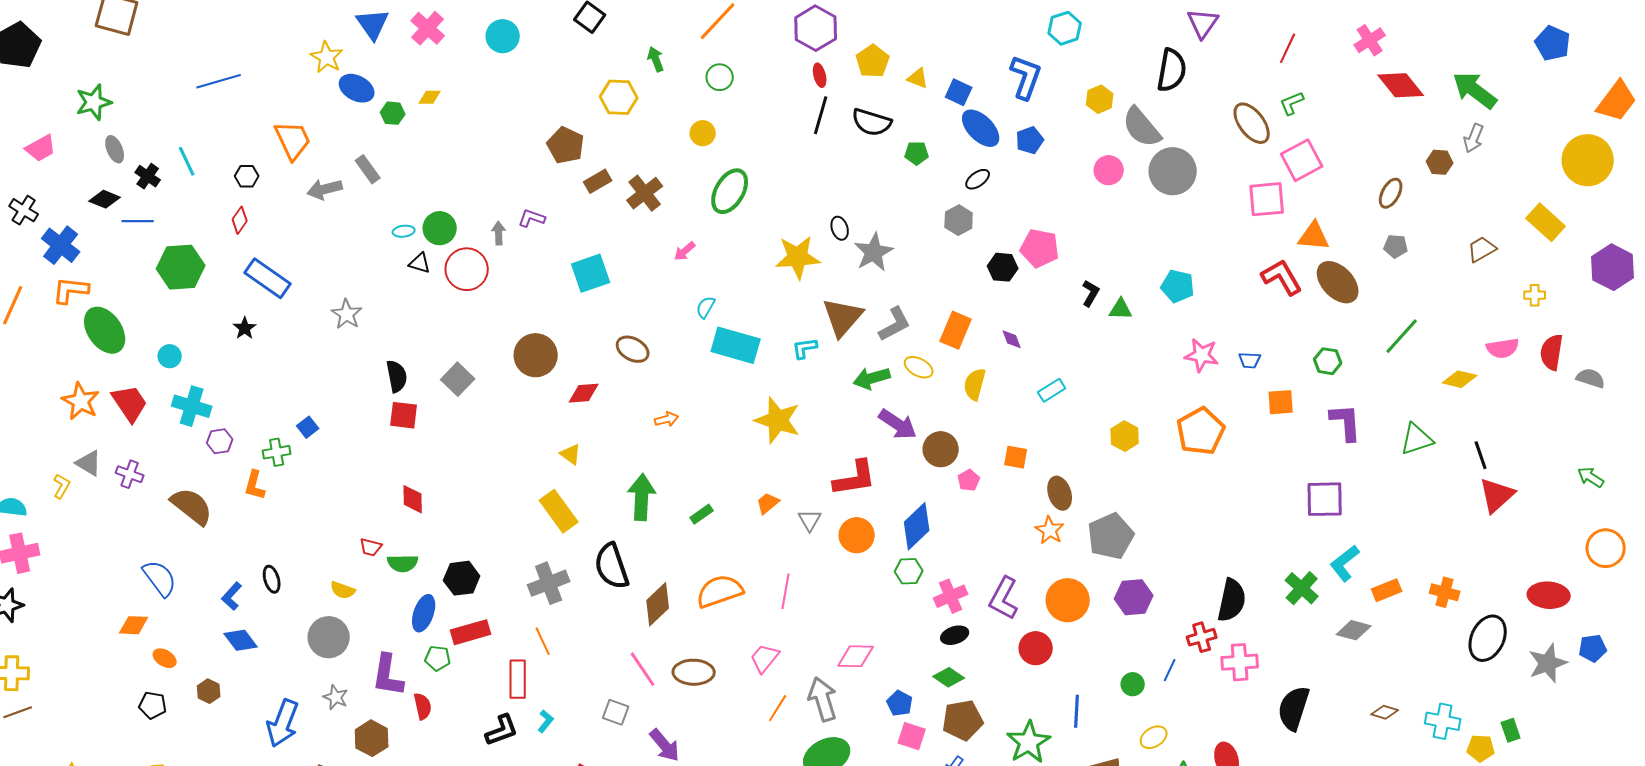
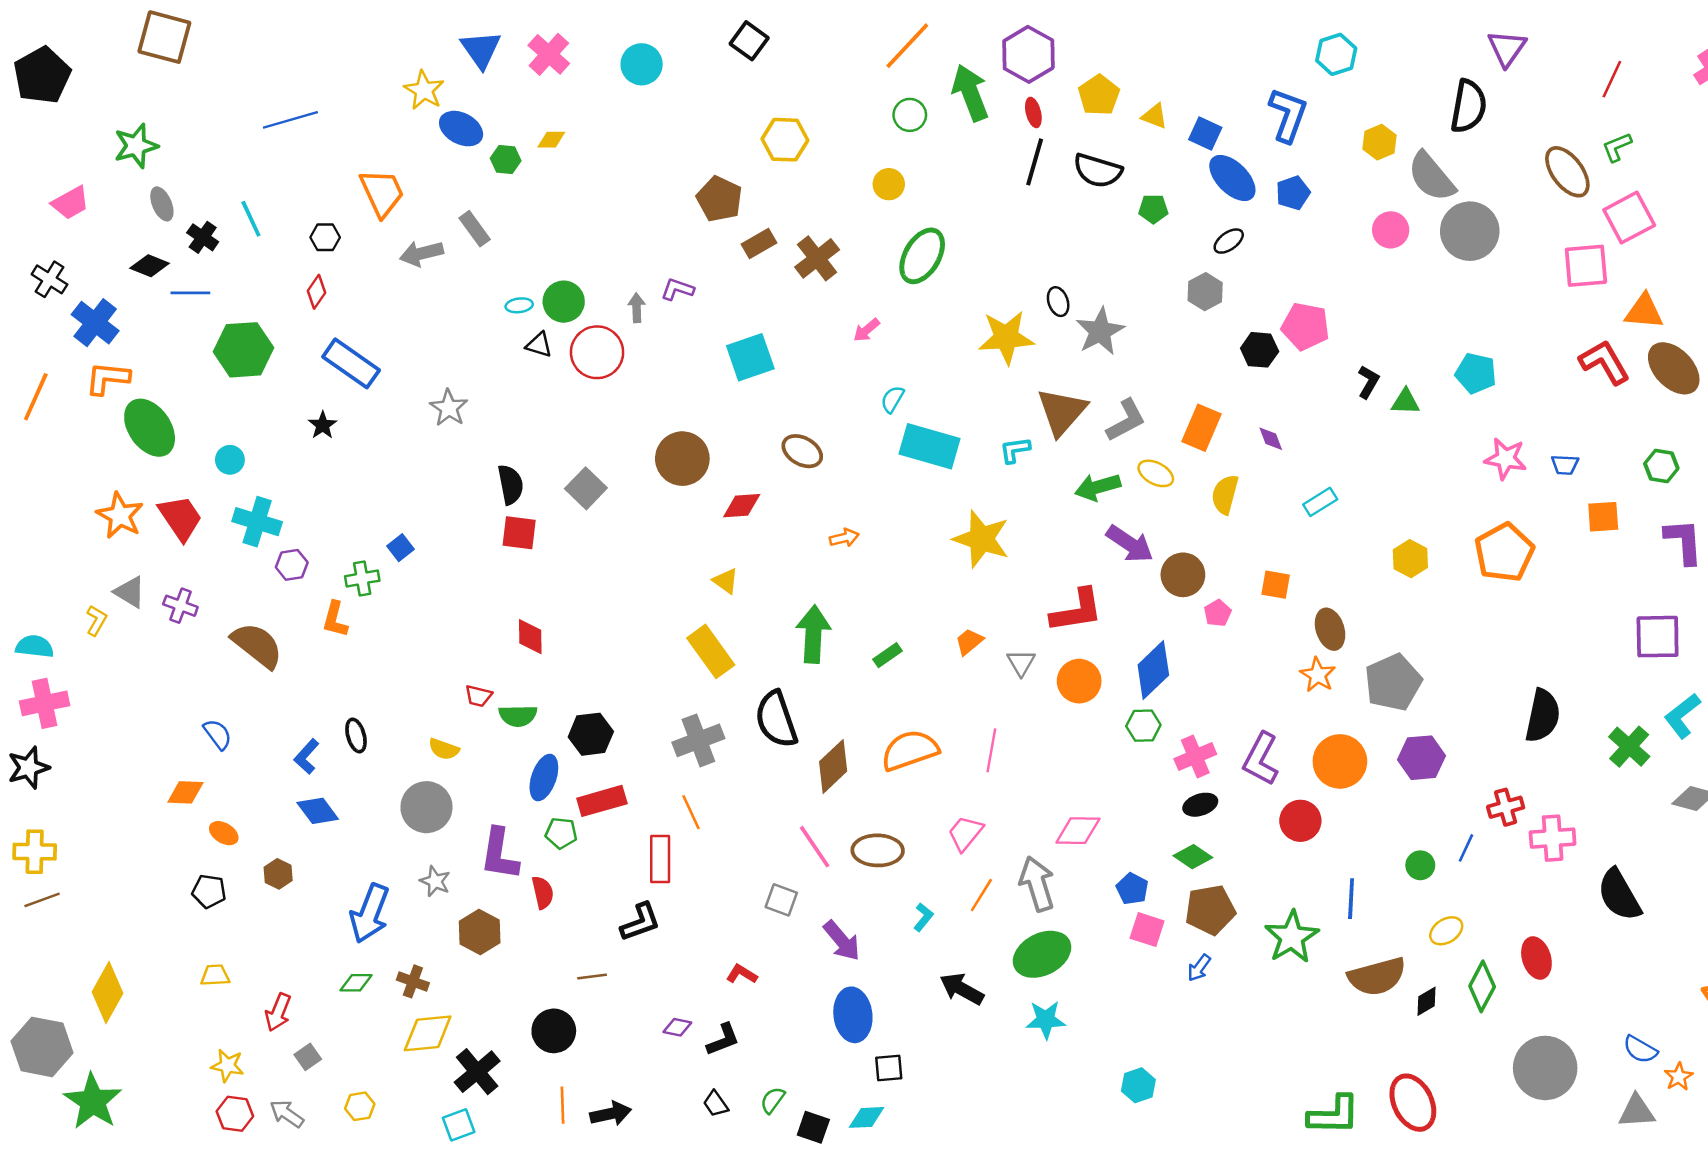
green arrow: (656, 59) -> (970, 93), moved, size x1.8
blue semicircle: (160, 578) -> (218, 734), size x0.7
black semicircle: (1232, 600) -> (1543, 716), moved
black semicircle: (1294, 708) -> (1619, 895), turned -48
cyan L-shape: (546, 721) -> (923, 917), moved

